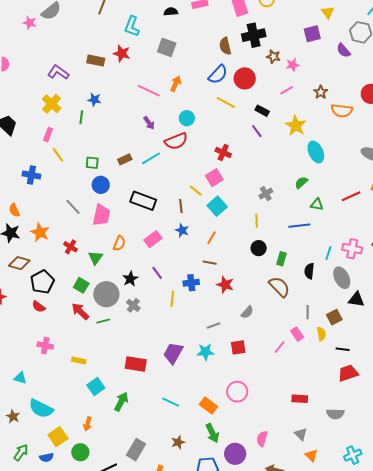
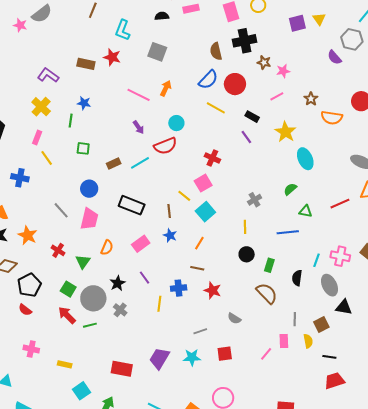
purple square: (312, 34) -> (297, 23), moved
green square: (92, 163) -> (83, 148), moved
gray semicircle: (247, 312) -> (234, 318), turned 80
pink rectangle: (297, 334) -> (284, 341), turned 32

